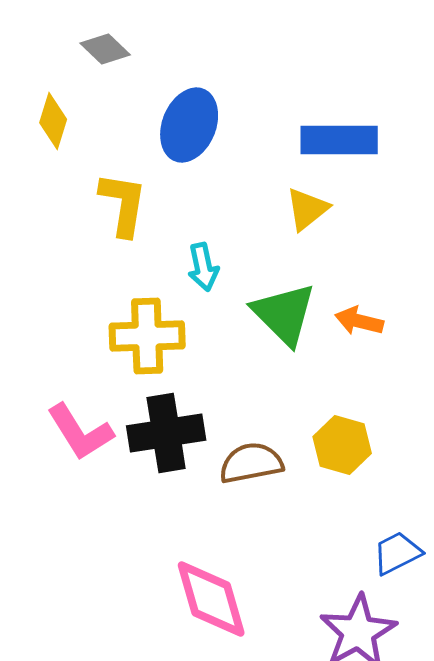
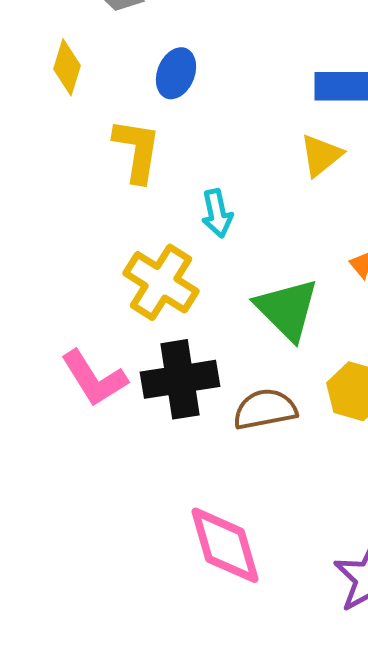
blue ellipse: (189, 125) -> (176, 73), moved, size x0.7
green triangle: (284, 314) -> (287, 309), moved
yellow cross: (147, 336) -> (161, 282), turned 34

